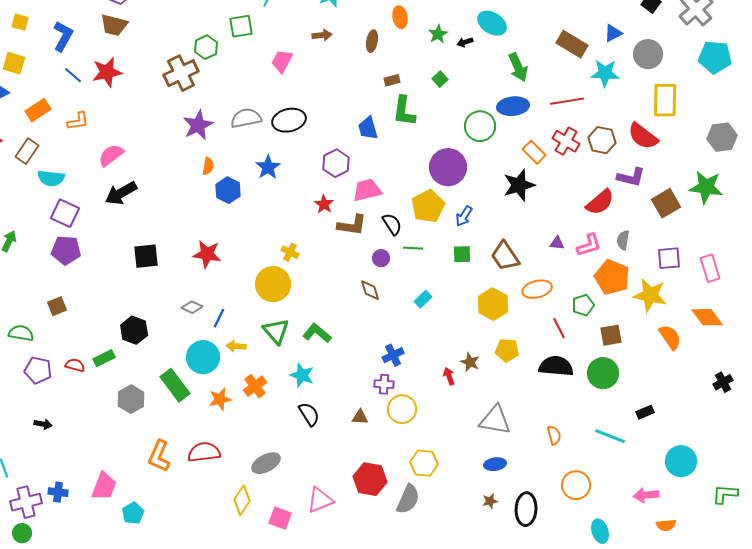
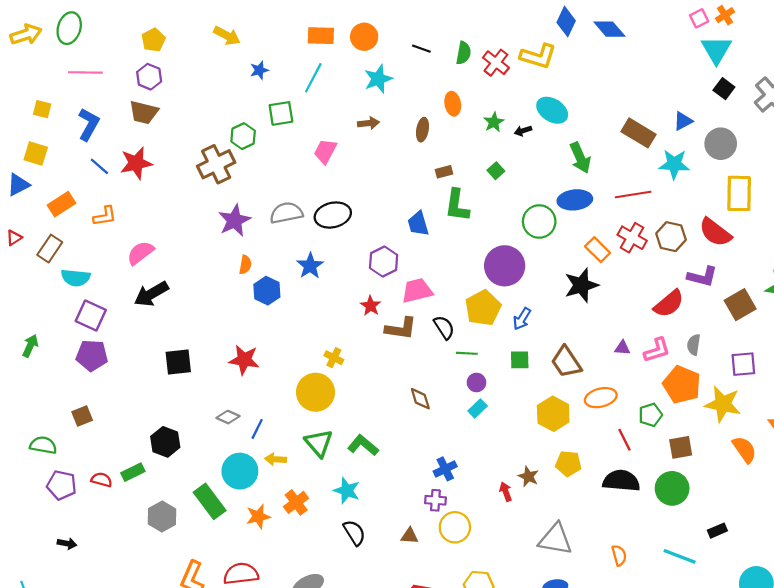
purple circle: (381, 258) -> (476, 382), moved

